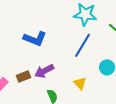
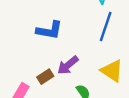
yellow triangle: (80, 83) -> (112, 71), size x1.5

